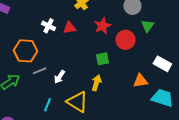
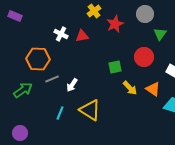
red star: (102, 26) -> (115, 24), moved
red circle: (125, 40) -> (144, 57), moved
orange triangle: (140, 81) -> (153, 89), turned 42
yellow arrow: (96, 83) -> (130, 88), moved, turned 119

